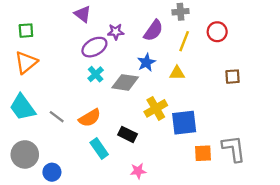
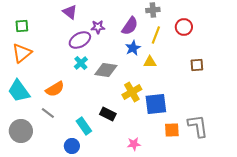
blue star: (146, 62) -> (133, 48), moved
gray line: (57, 117) -> (48, 113), moved
orange semicircle: (90, 118) -> (55, 89), moved
pink star: (138, 171) -> (134, 144), moved
blue circle: (52, 172) -> (72, 146), moved

